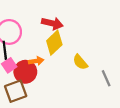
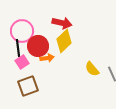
yellow semicircle: (80, 62) -> (92, 69), moved
red circle: (25, 72) -> (38, 46), moved

